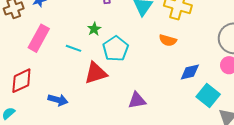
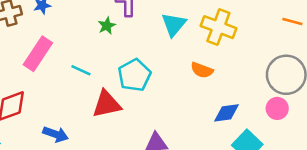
green star: (94, 29) -> (107, 26), moved

